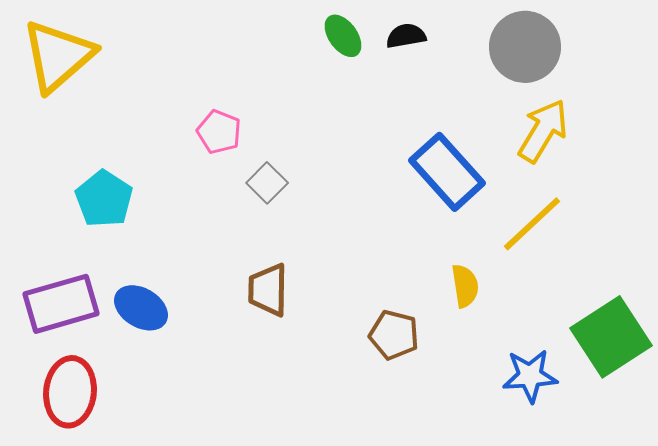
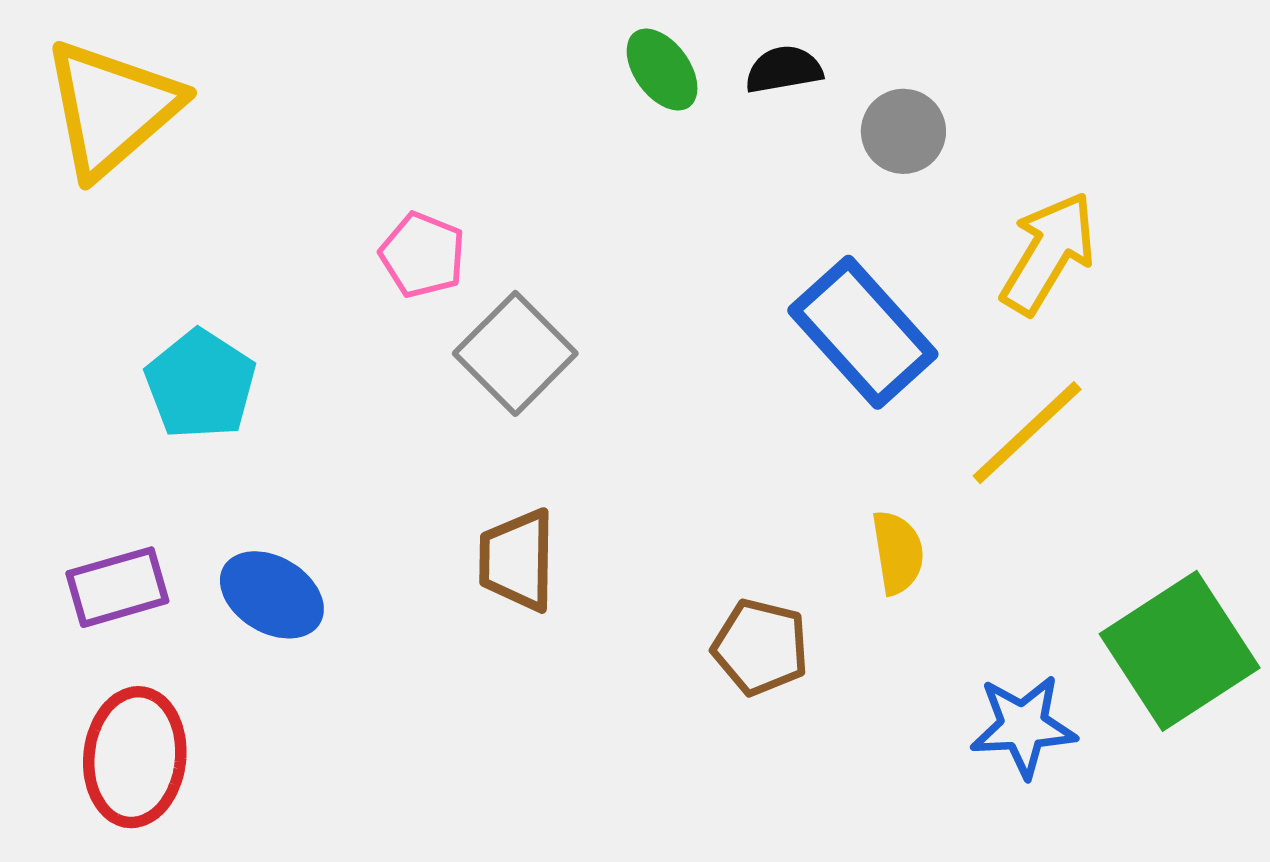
gray circle: (525, 47) -> (903, 131), moved, size x0.6
gray square: (267, 183) -> (515, 353), size x1.5
purple rectangle: (61, 304) -> (117, 587), size x0.7

